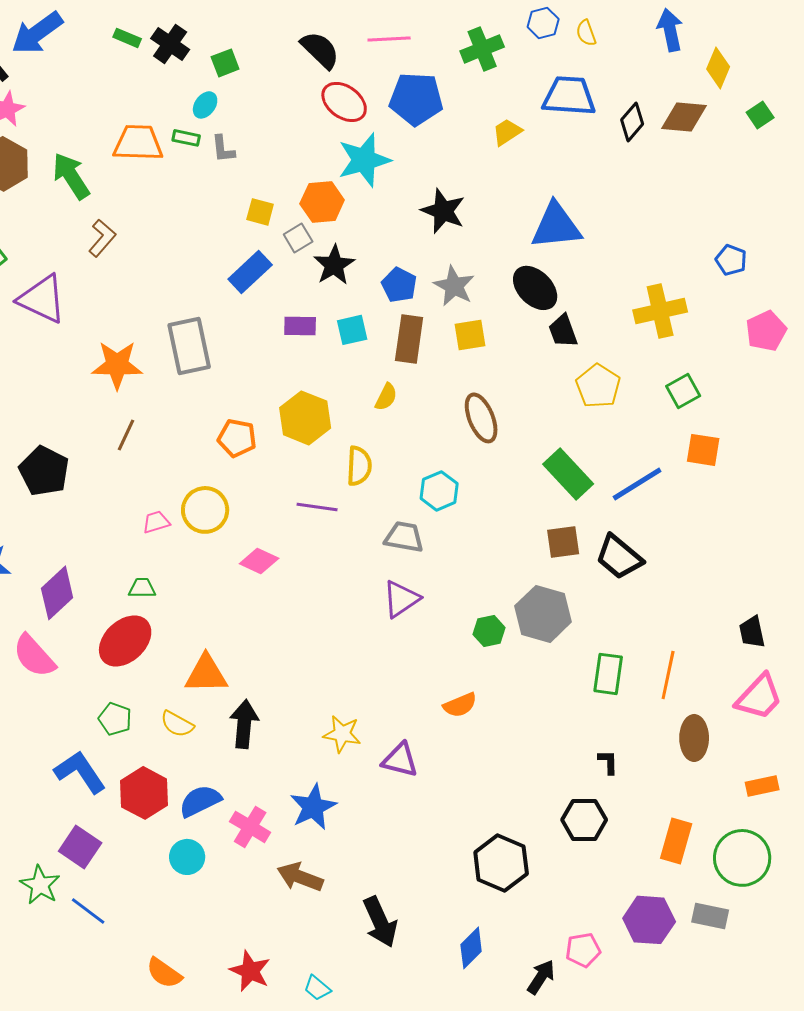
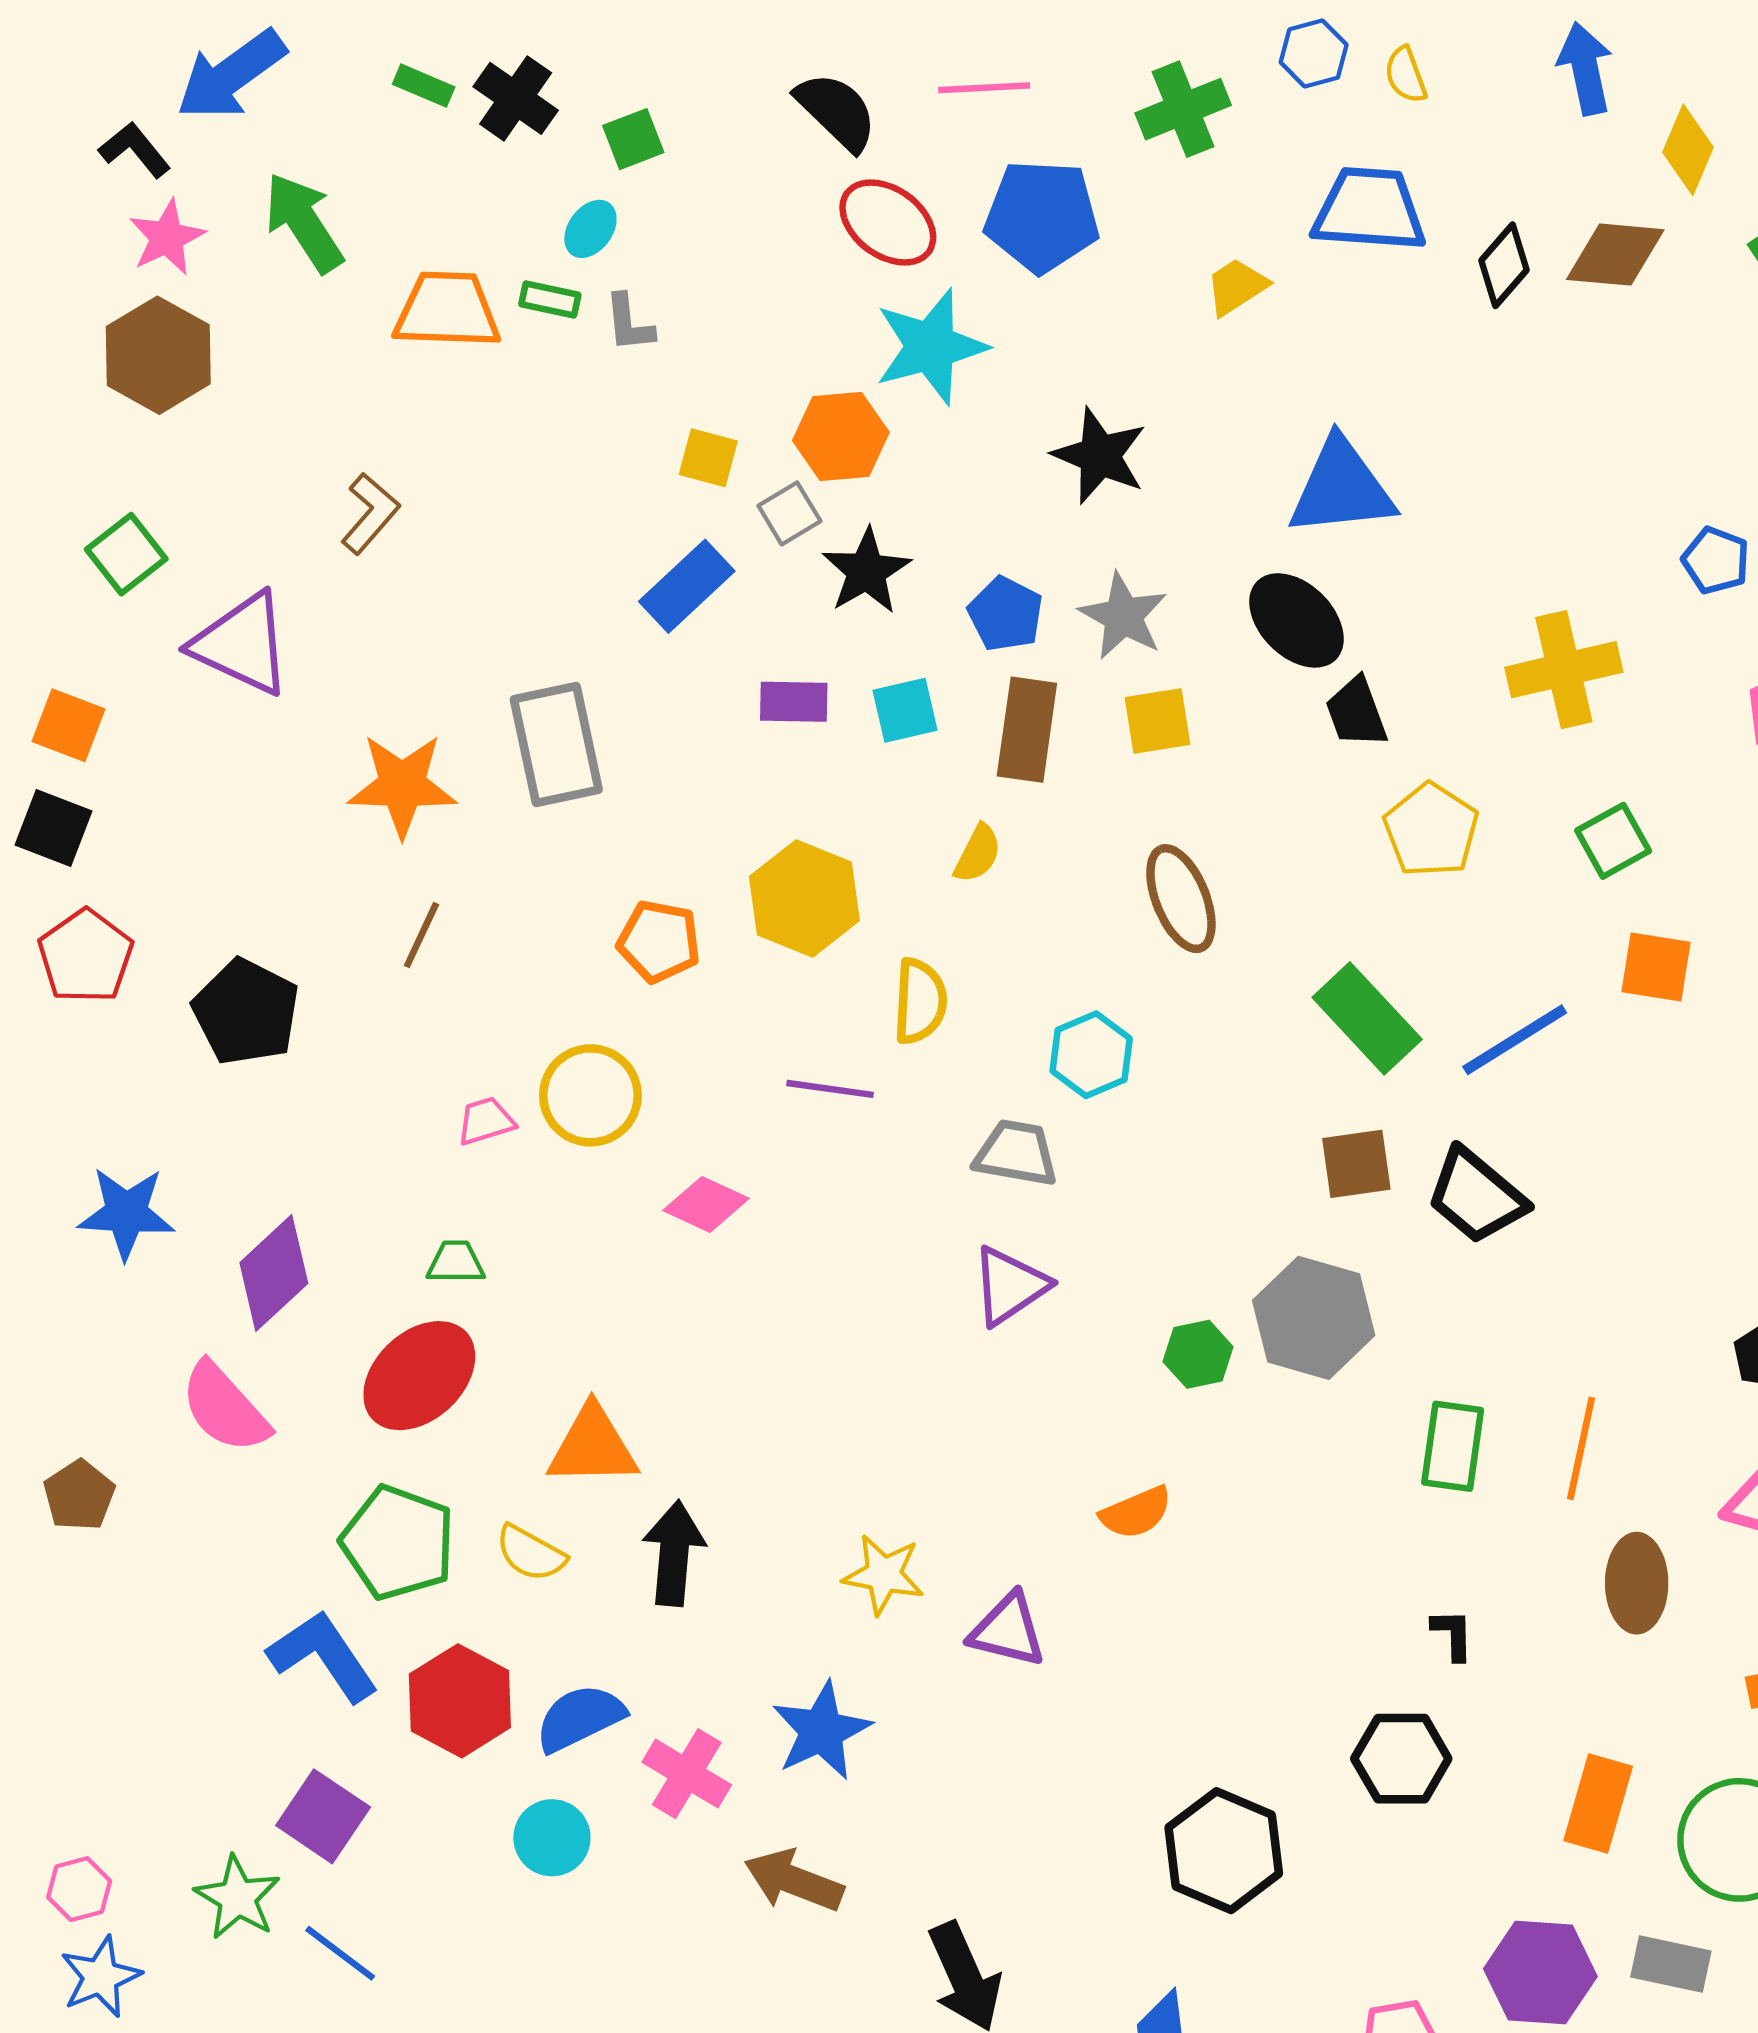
green arrow: (71, 176) -> (304, 223), moved
green pentagon: (115, 719) -> (398, 1543), size x1.6

